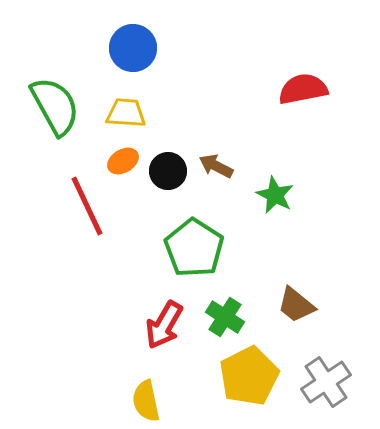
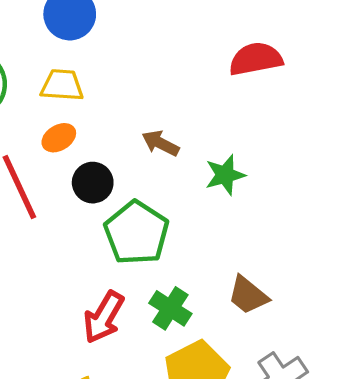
black circle: (168, 171) -> (93, 183), moved
green star: (275, 195) -> (225, 175), turned 30

